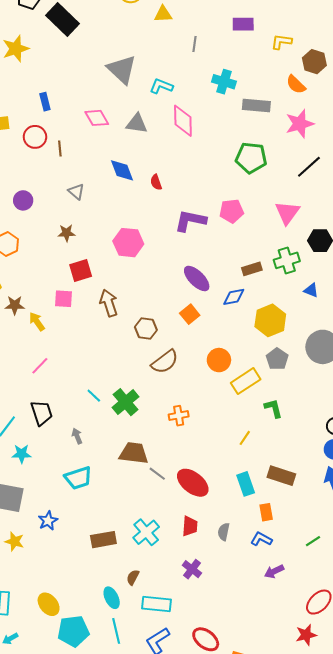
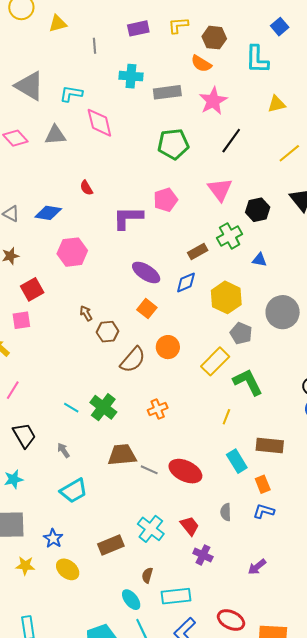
purple rectangle: (243, 24) -> (138, 28), moved
blue diamond: (122, 170) -> (48, 213), moved, turned -48
brown arrow: (109, 303) -> (86, 313), moved, size x0.6
orange circle: (219, 360) -> (168, 347), moved
green L-shape: (273, 408) -> (248, 382), size x1.5
red trapezoid: (190, 526) -> (190, 526), moved, turned -30
purple arrow: (274, 571) -> (257, 567), moved
yellow ellipse: (49, 604) -> (68, 569), moved

